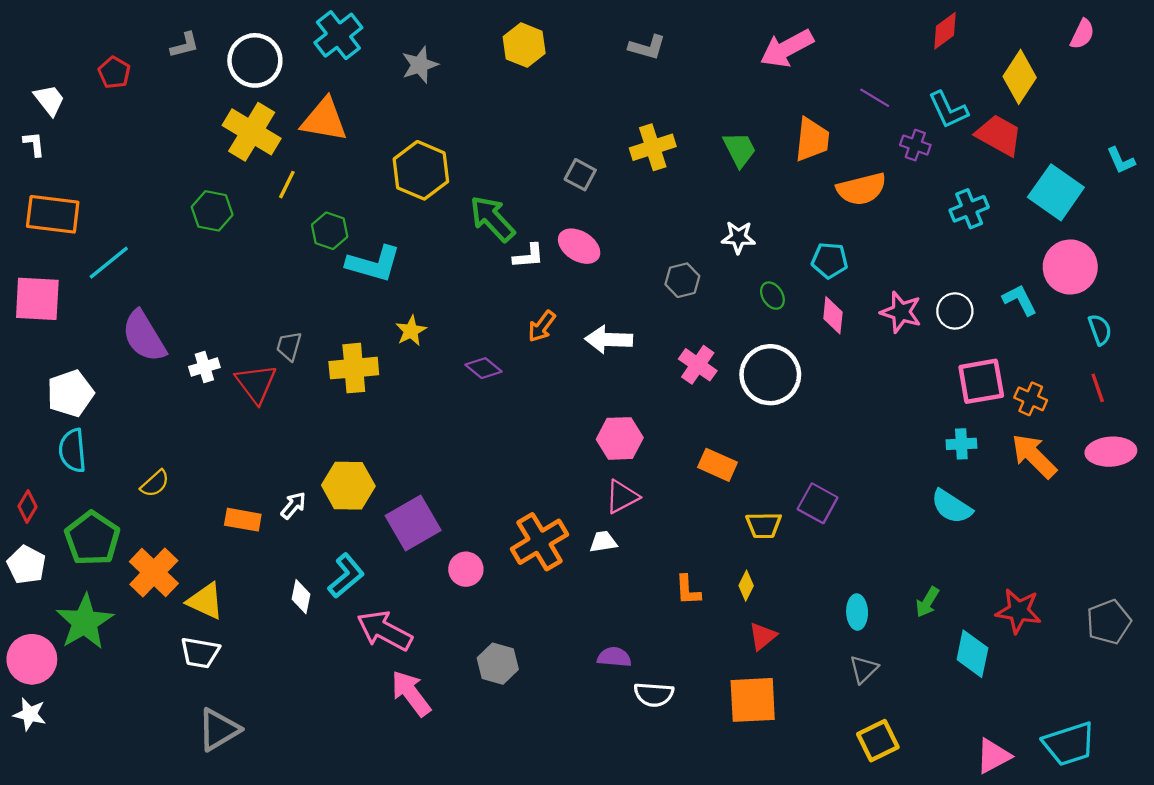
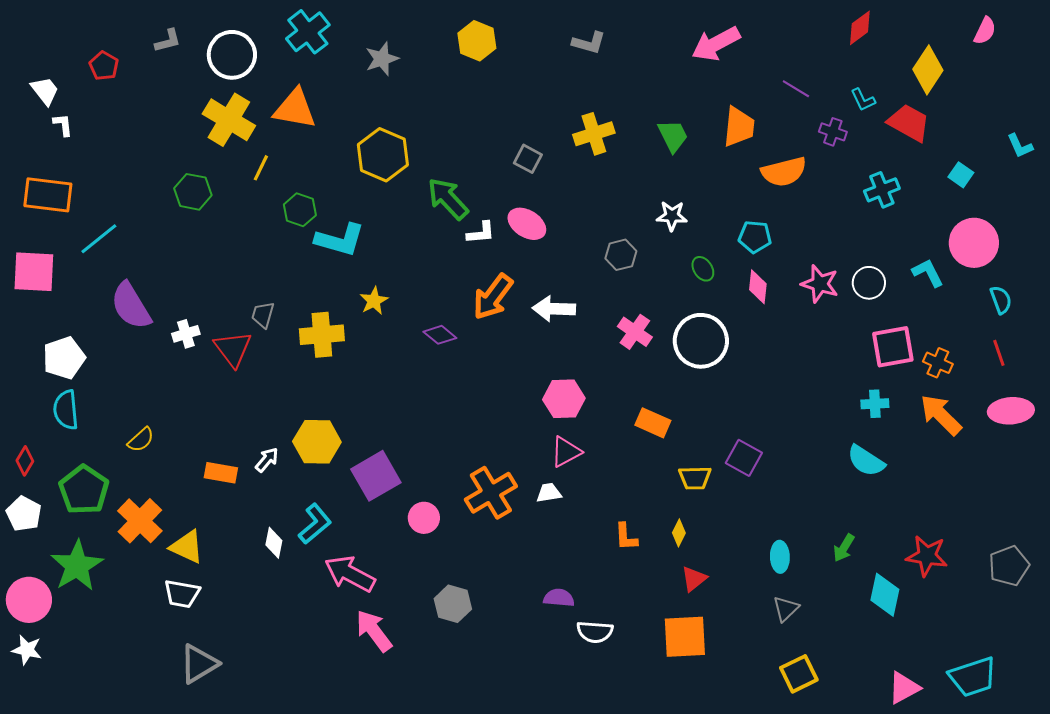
cyan L-shape: (948, 110) -> (863, 100), size x0.7
white L-shape: (34, 144) -> (63, 125), moved
cyan square: (1056, 192) -> (961, 175), size x0.5
orange arrow: (542, 326) -> (493, 297), size x1.6

